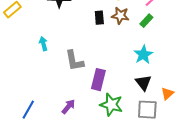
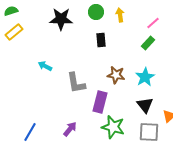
brown star: (120, 16) -> (116, 75), moved
cyan arrow: (43, 44) -> (45, 66), turned -48

